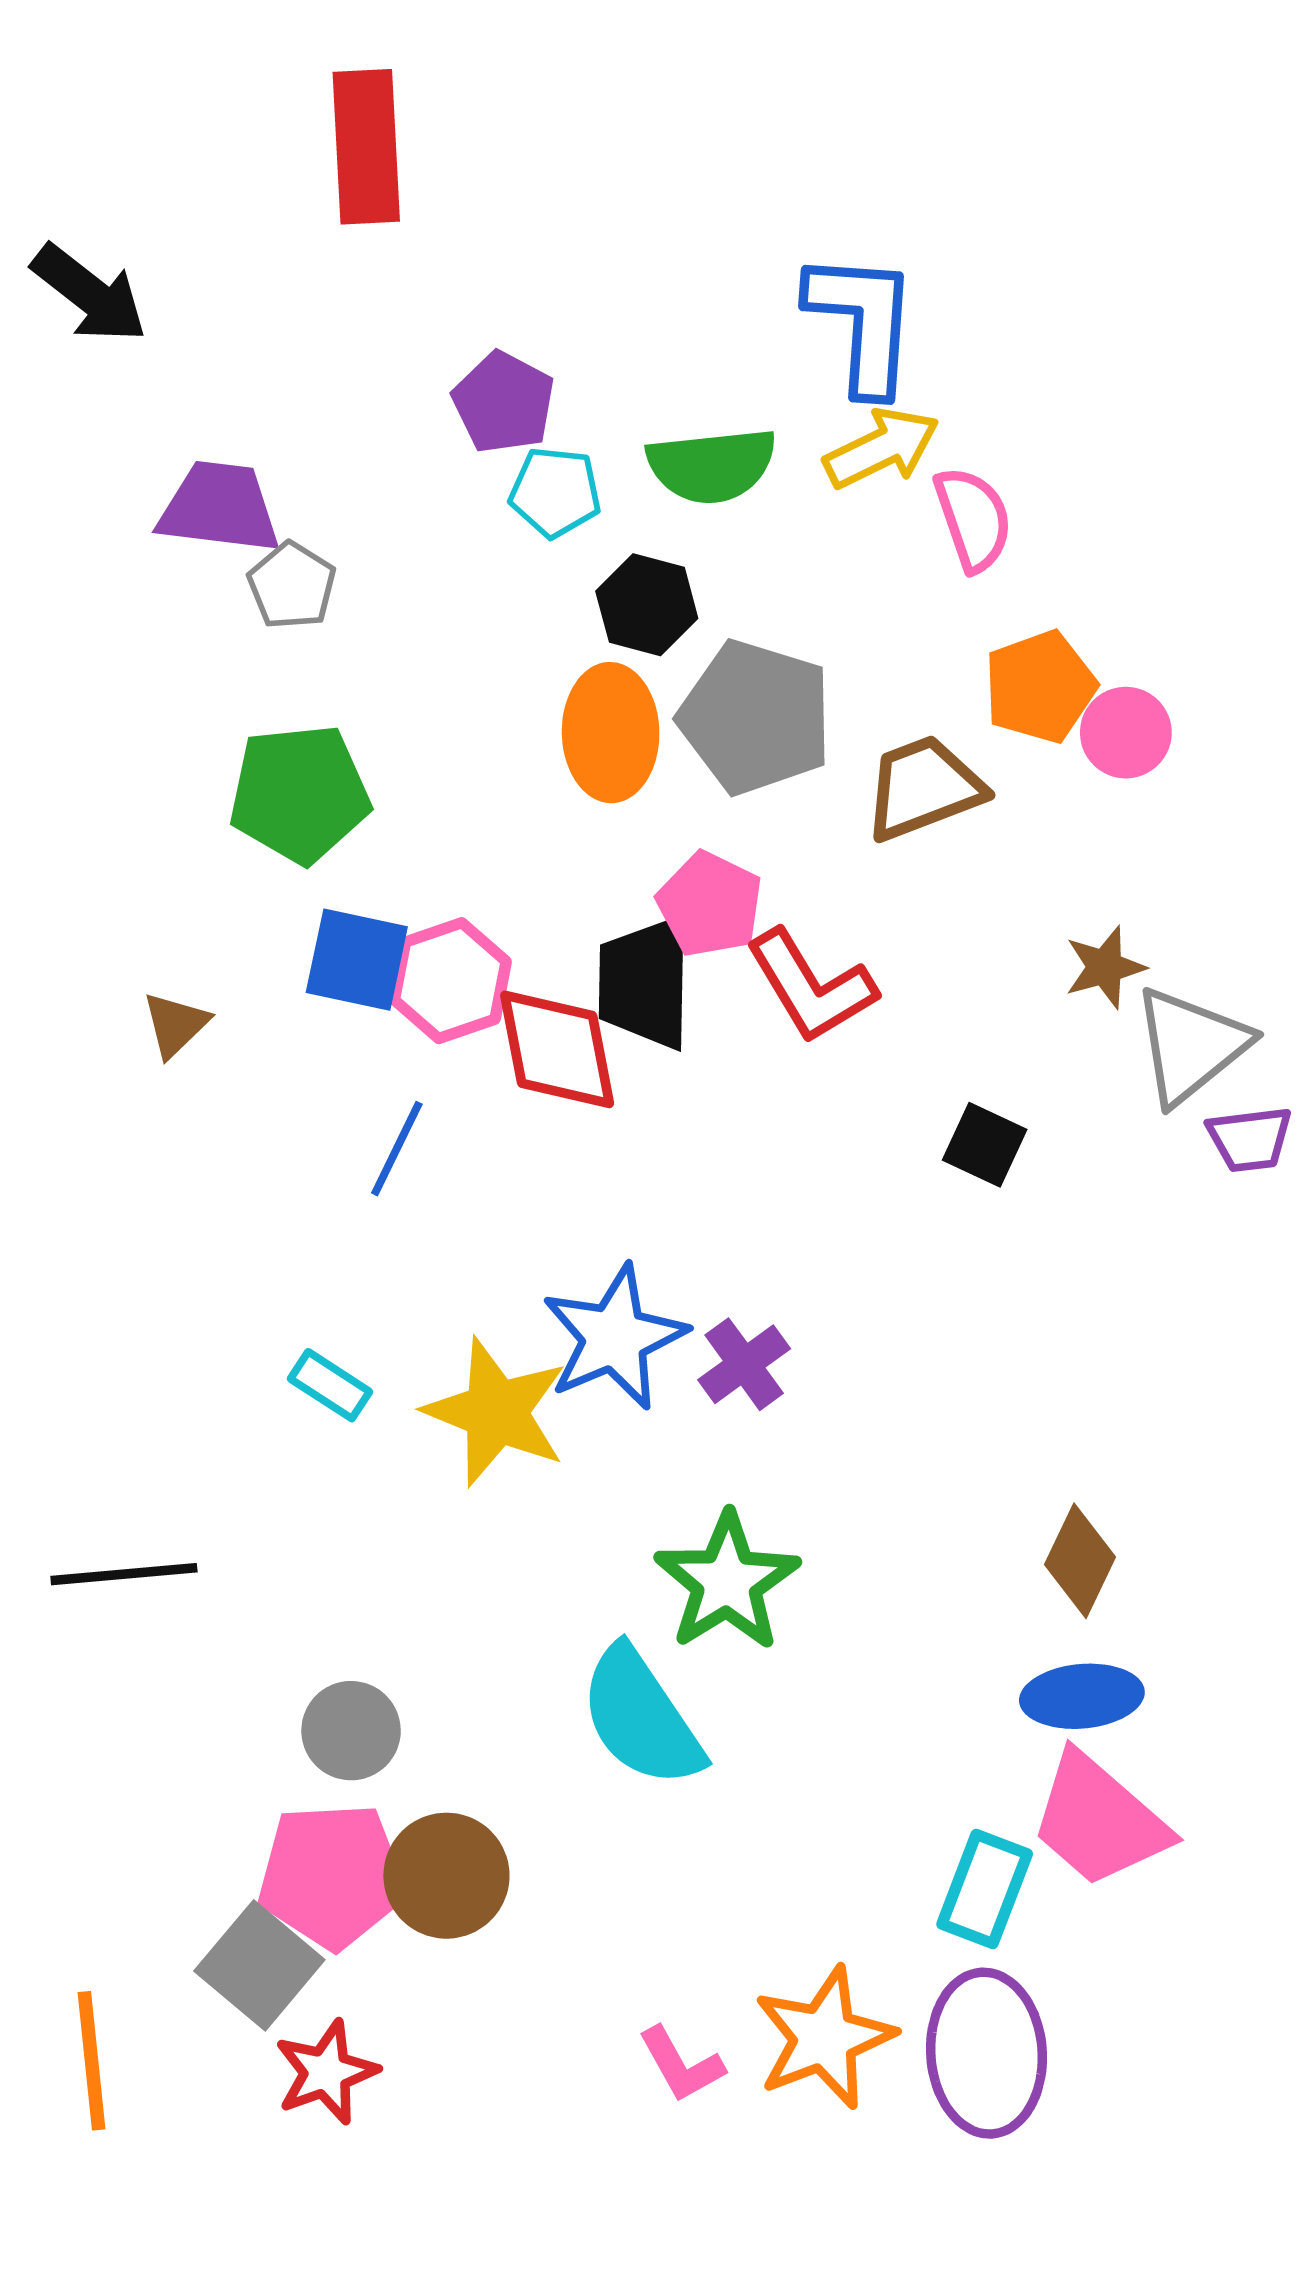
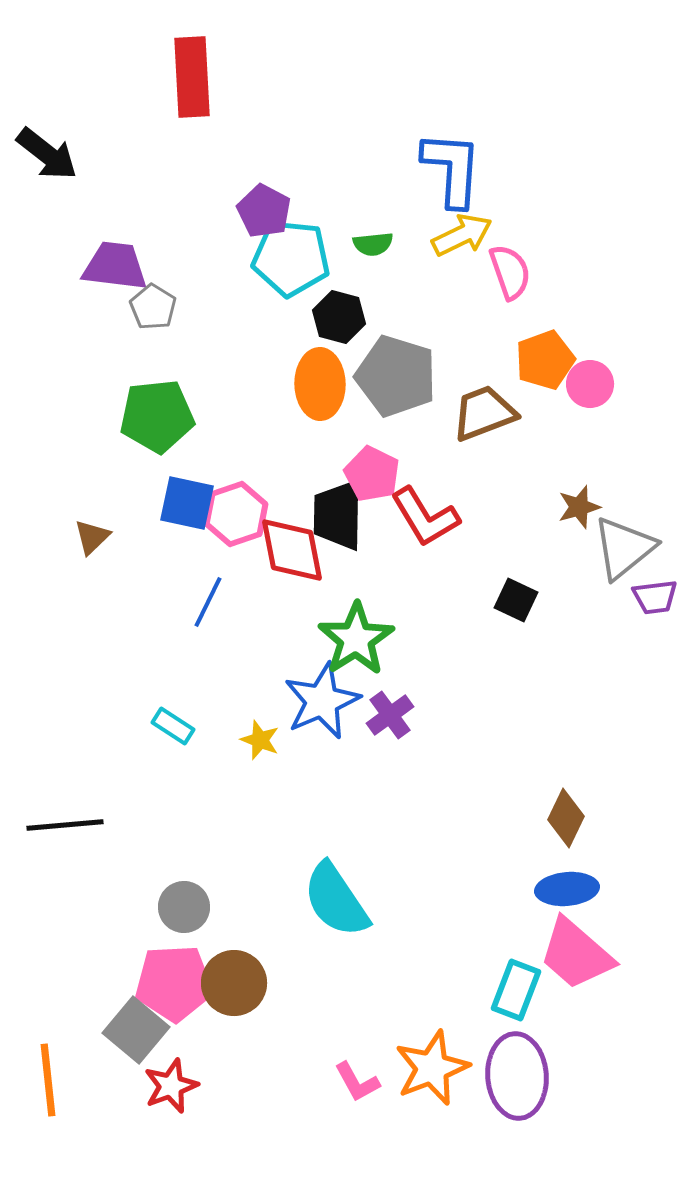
green semicircle: (712, 465) -> (373, 244), size x0.6
cyan pentagon: (555, 492) -> (291, 258), size x1.6
yellow star: (496, 1412) -> (260, 740), size x0.5
green star: (727, 1582) -> (356, 639), moved

